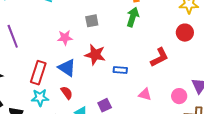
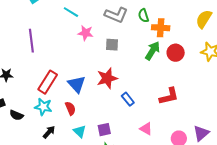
red circle: (185, 33) -> (176, 53), moved
pink star: (65, 38) -> (86, 33), moved
red star: (95, 55) -> (107, 78), turned 30
blue rectangle: (120, 70) -> (128, 99), turned 32

